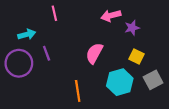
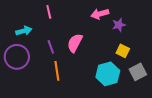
purple line: (47, 53) -> (51, 47), moved
pink semicircle: (94, 53) -> (75, 43), moved
orange line: (78, 91) -> (57, 71), moved

